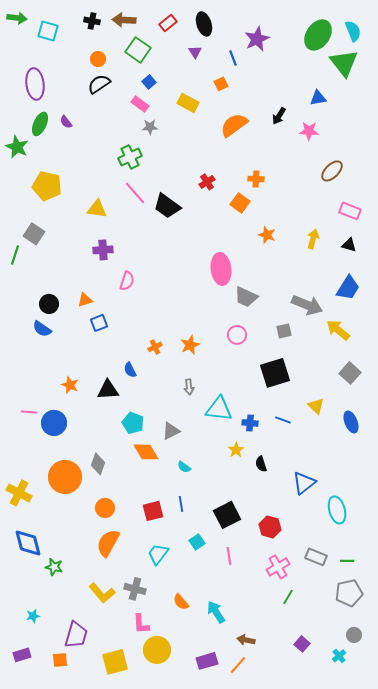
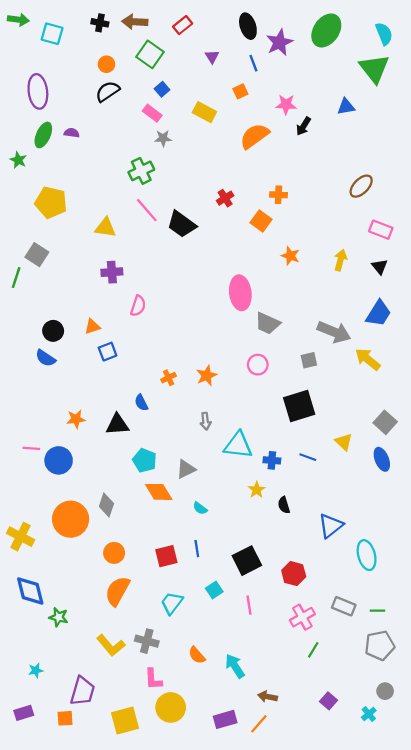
black ellipse: (204, 24) -> (248, 26), moved
green ellipse: (318, 35) -> (326, 30), moved
purple semicircle: (66, 122) -> (72, 133), turned 136
pink star: (309, 131) -> (286, 104), moved
green star: (17, 147) -> (18, 160), size x0.7
black triangle: (349, 245) -> (380, 267), turned 35
gray square: (350, 373) -> (385, 422), moved
orange star: (70, 385) -> (76, 419), turned -30

